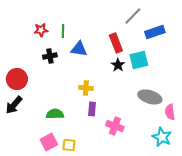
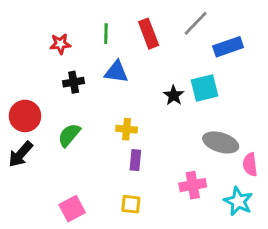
green line: (63, 31) -> (106, 34), moved
red rectangle: (116, 43) -> (149, 34), moved
green semicircle: (55, 114) -> (69, 135), moved, turned -48
pink cross: (115, 126) -> (193, 185), moved, turned -30
yellow square: (69, 145) -> (131, 204), moved

